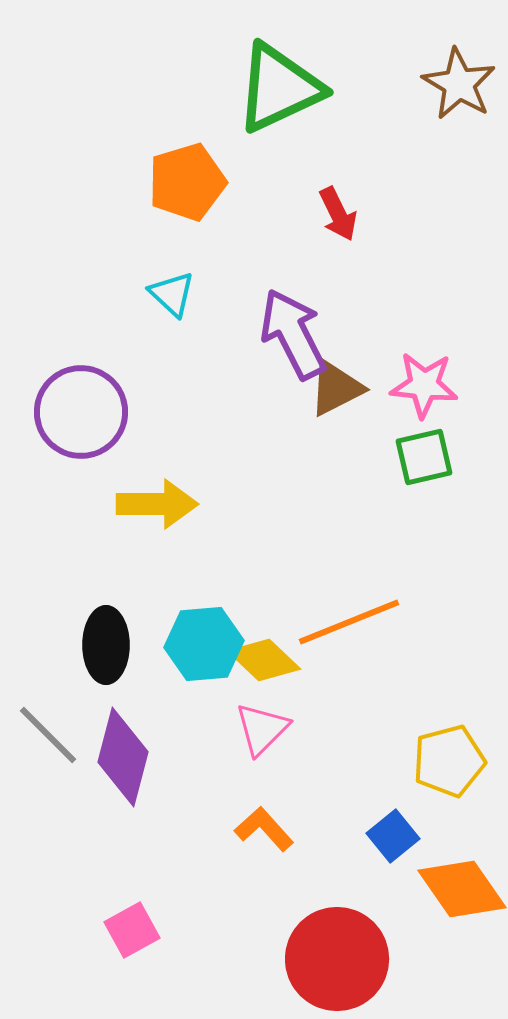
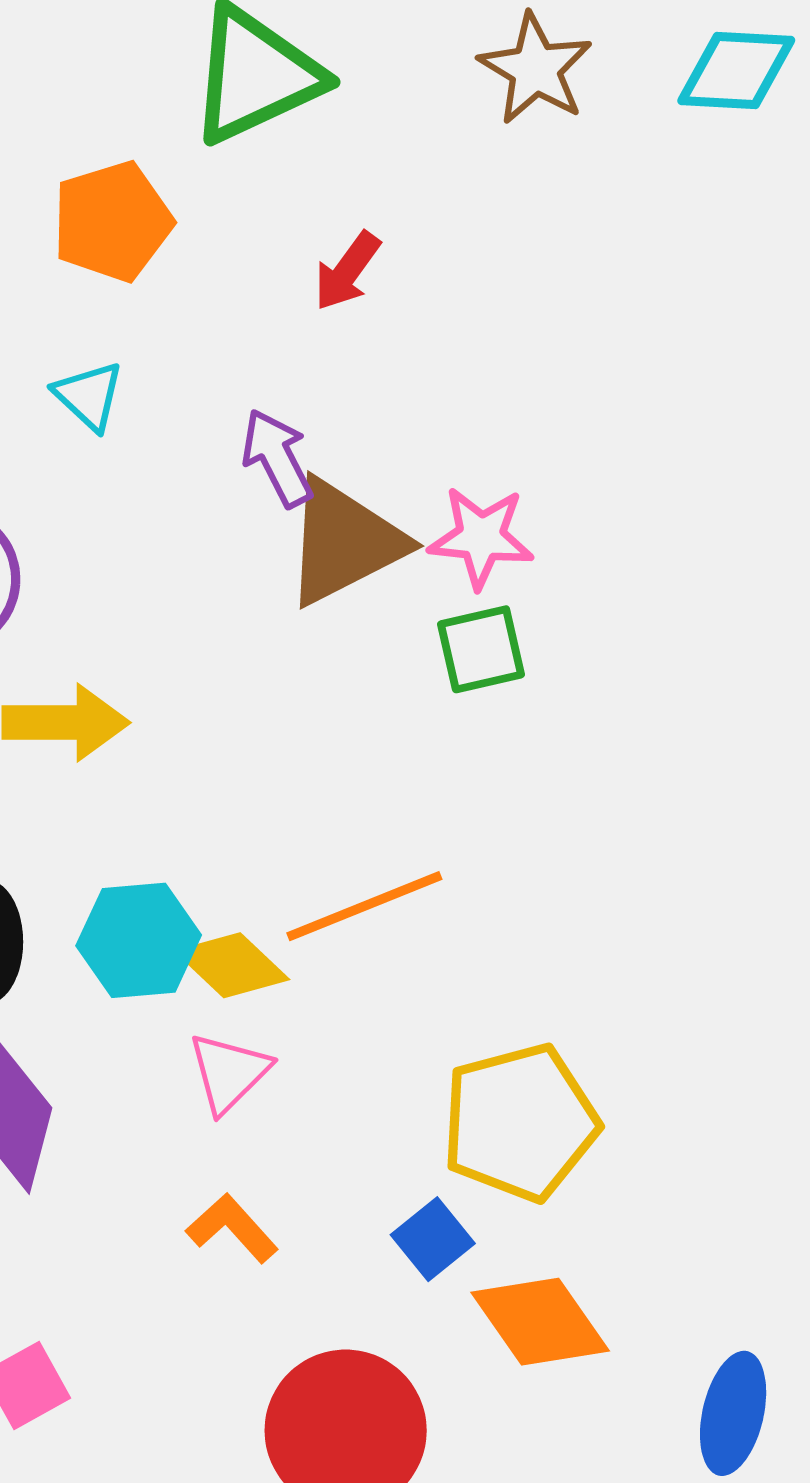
red arrow: (338, 214) -> (347, 271), turned 62
purple arrow: (293, 334) -> (277, 458), size x0.7
brown triangle: (336, 388) -> (344, 542), size x1.5
yellow pentagon: (449, 761) -> (520, 1122), size x1.4

